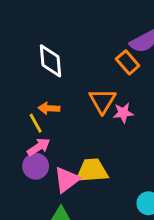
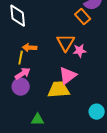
white diamond: (50, 61) -> (18, 16), moved
yellow line: (36, 123) -> (21, 58), turned 40
pink triangle: (67, 180) -> (68, 76), moved

